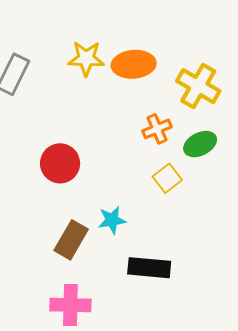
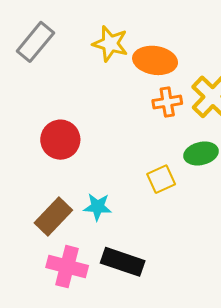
orange cross: (157, 129) -> (167, 102), moved
pink cross: (70, 305) -> (67, 267), moved

